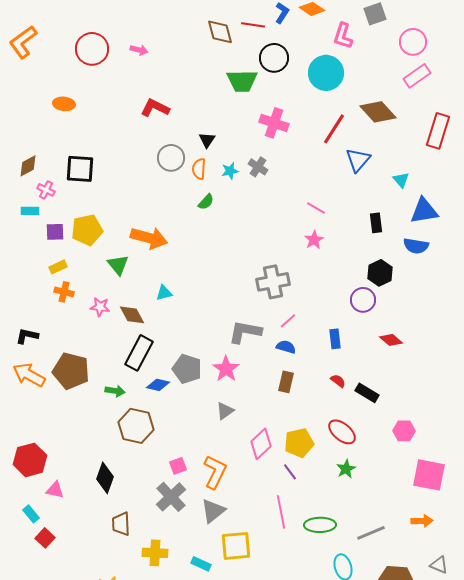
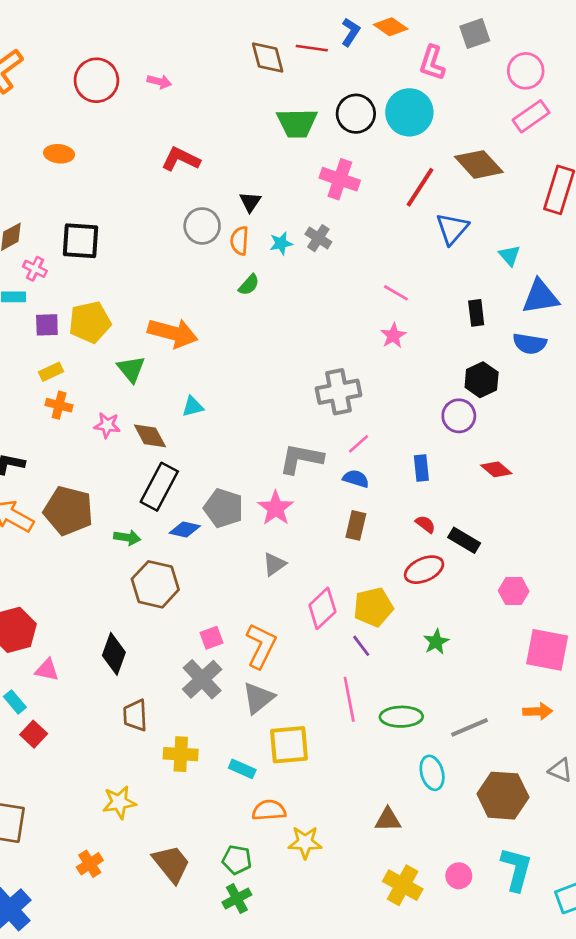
black circle: (274, 58) -> (356, 114), moved
red ellipse: (342, 432) -> (424, 570), moved, turned -64

